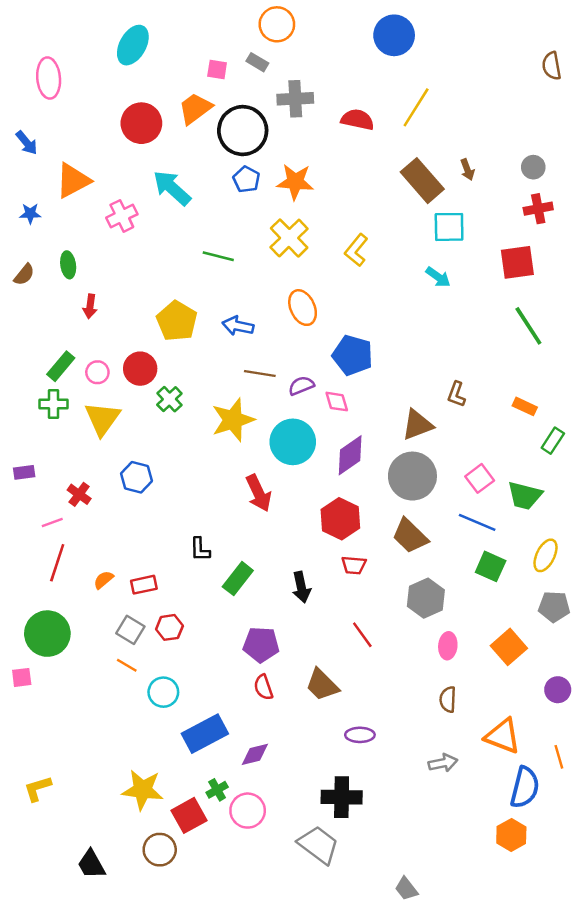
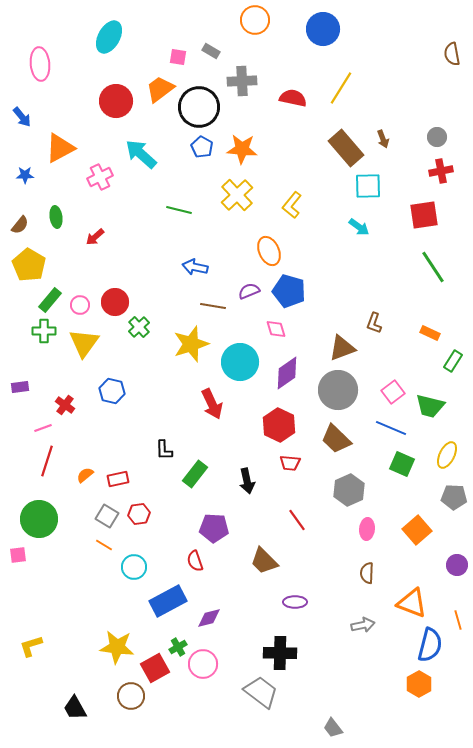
orange circle: (277, 24) -> (255, 20), moved
red arrow: (90, 306) -> (95, 237), moved, turned 42
orange ellipse: (303, 308) -> (269, 251), moved
yellow pentagon: (177, 321) -> (29, 265), moved
purple semicircle: (301, 386) -> (249, 291), moved
red semicircle: (263, 687) -> (195, 561), moved

